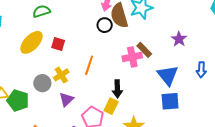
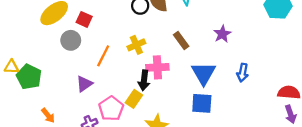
pink cross: (132, 57) -> (157, 67), moved
orange line: (89, 65) -> (103, 56), moved
yellow cross: (61, 75) -> (136, 45), moved
gray circle: (42, 83) -> (71, 40), moved

